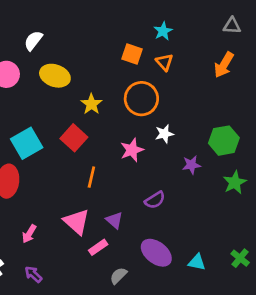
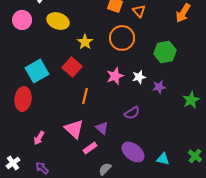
white star: (164, 134) -> (139, 77), moved
green hexagon: (224, 141) -> (165, 52), moved

